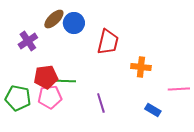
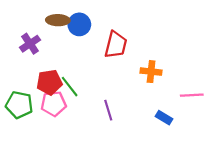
brown ellipse: (54, 19) -> (58, 20), turned 45
green line: (65, 81) -> (70, 87), turned 50

